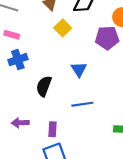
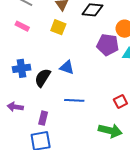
yellow square: (63, 28) -> (58, 27), moved, turned -35
blue cross: (18, 60) -> (22, 68), moved
blue triangle: (79, 69) -> (67, 67), moved, turned -49

